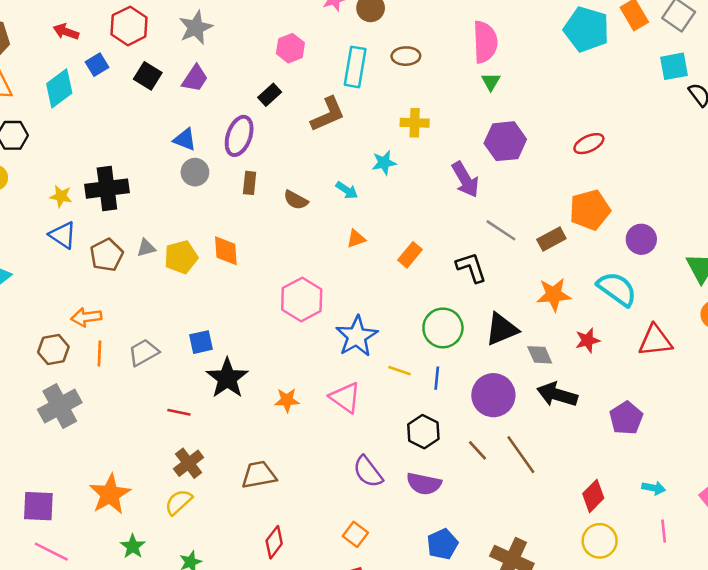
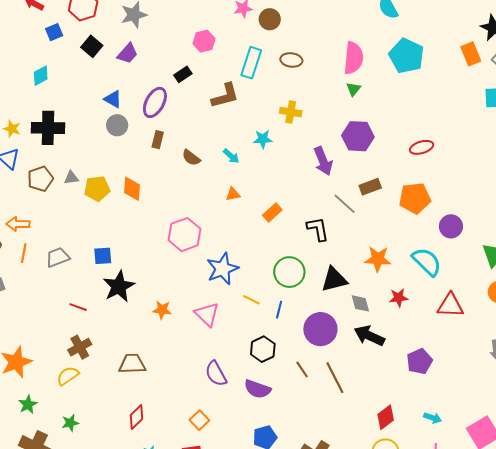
cyan pentagon: (586, 29) -> (407, 56), moved
cyan diamond: (59, 88) -> (41, 76), moved, size x0.7
brown rectangle: (551, 239) -> (370, 187), moved

